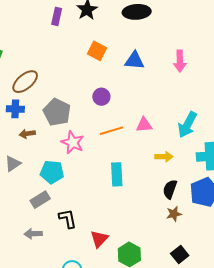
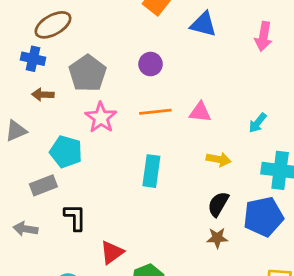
cyan arrow: (187, 125) -> (258, 123), size x0.6

